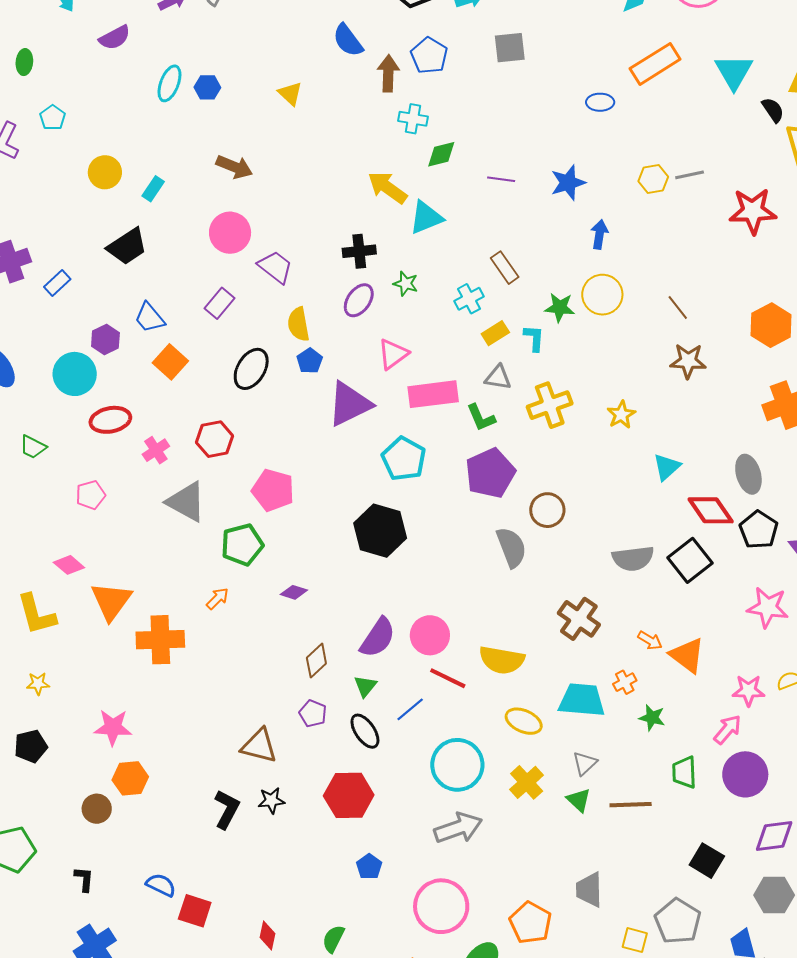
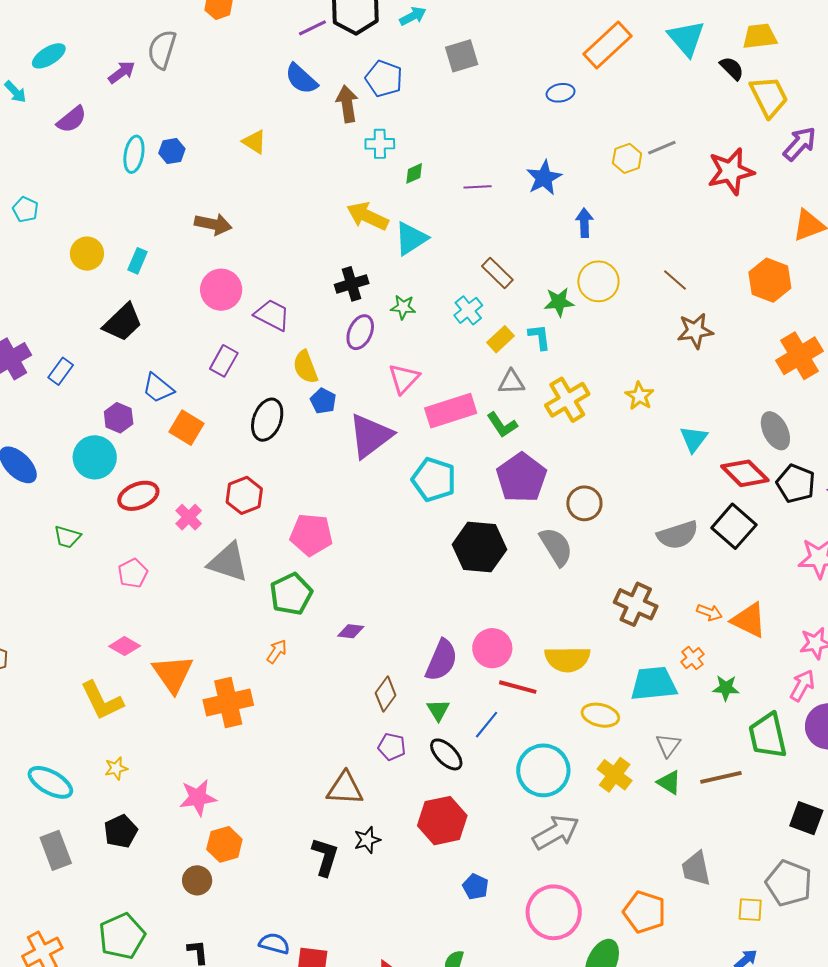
green diamond: (441, 154) -> (414, 173), size x0.7
black hexagon: (380, 531) -> (479, 547), moved
green trapezoid: (684, 772) -> (768, 736), size x1.4

